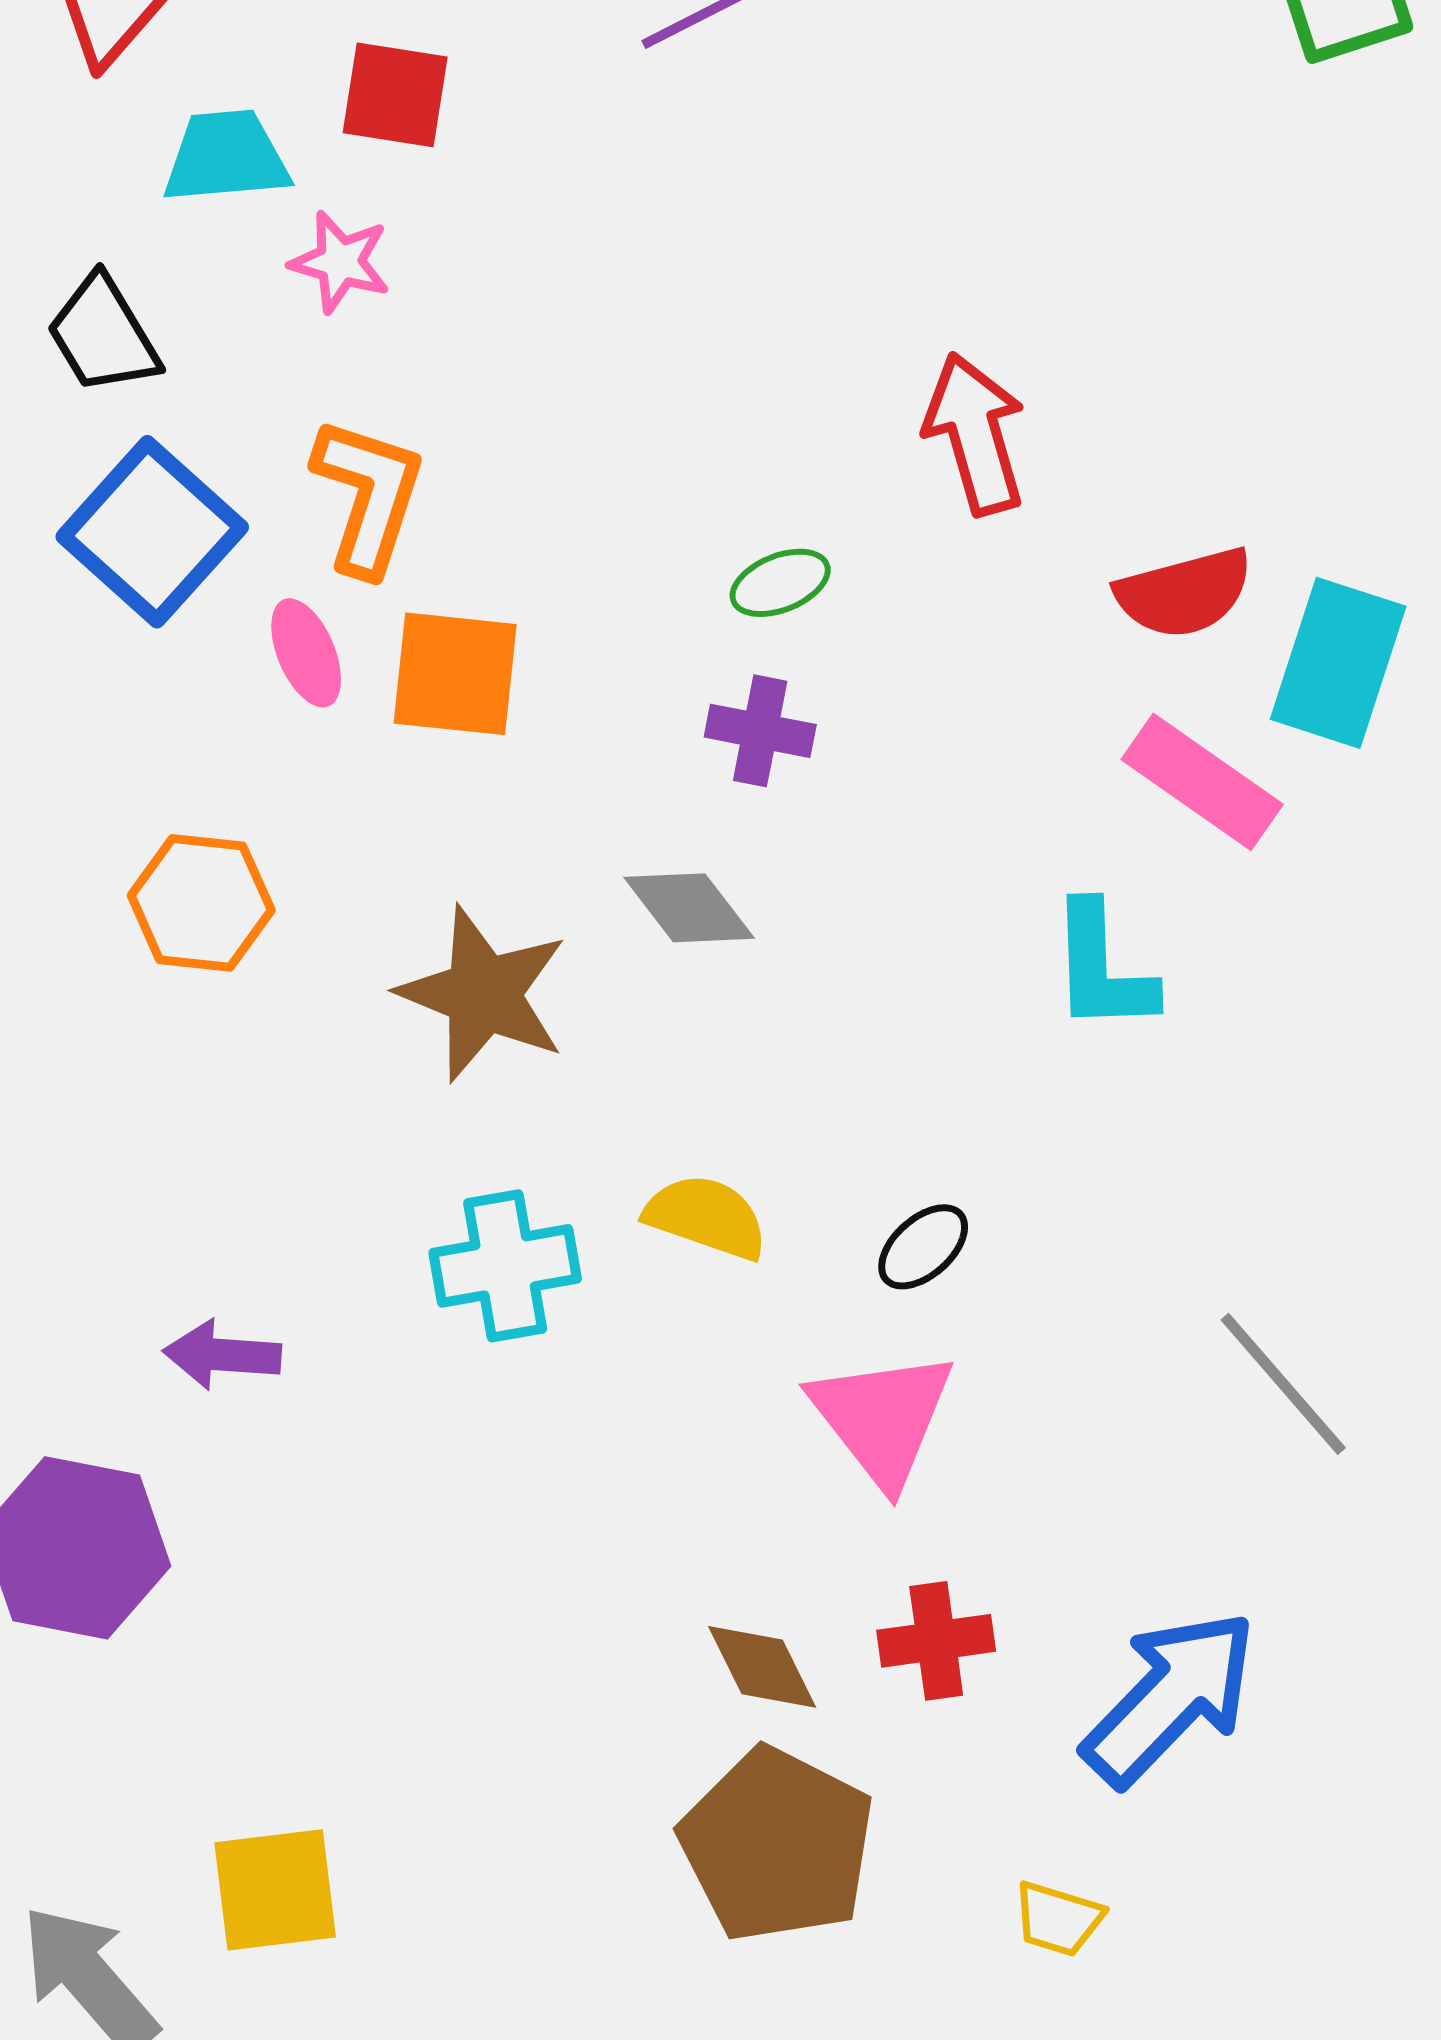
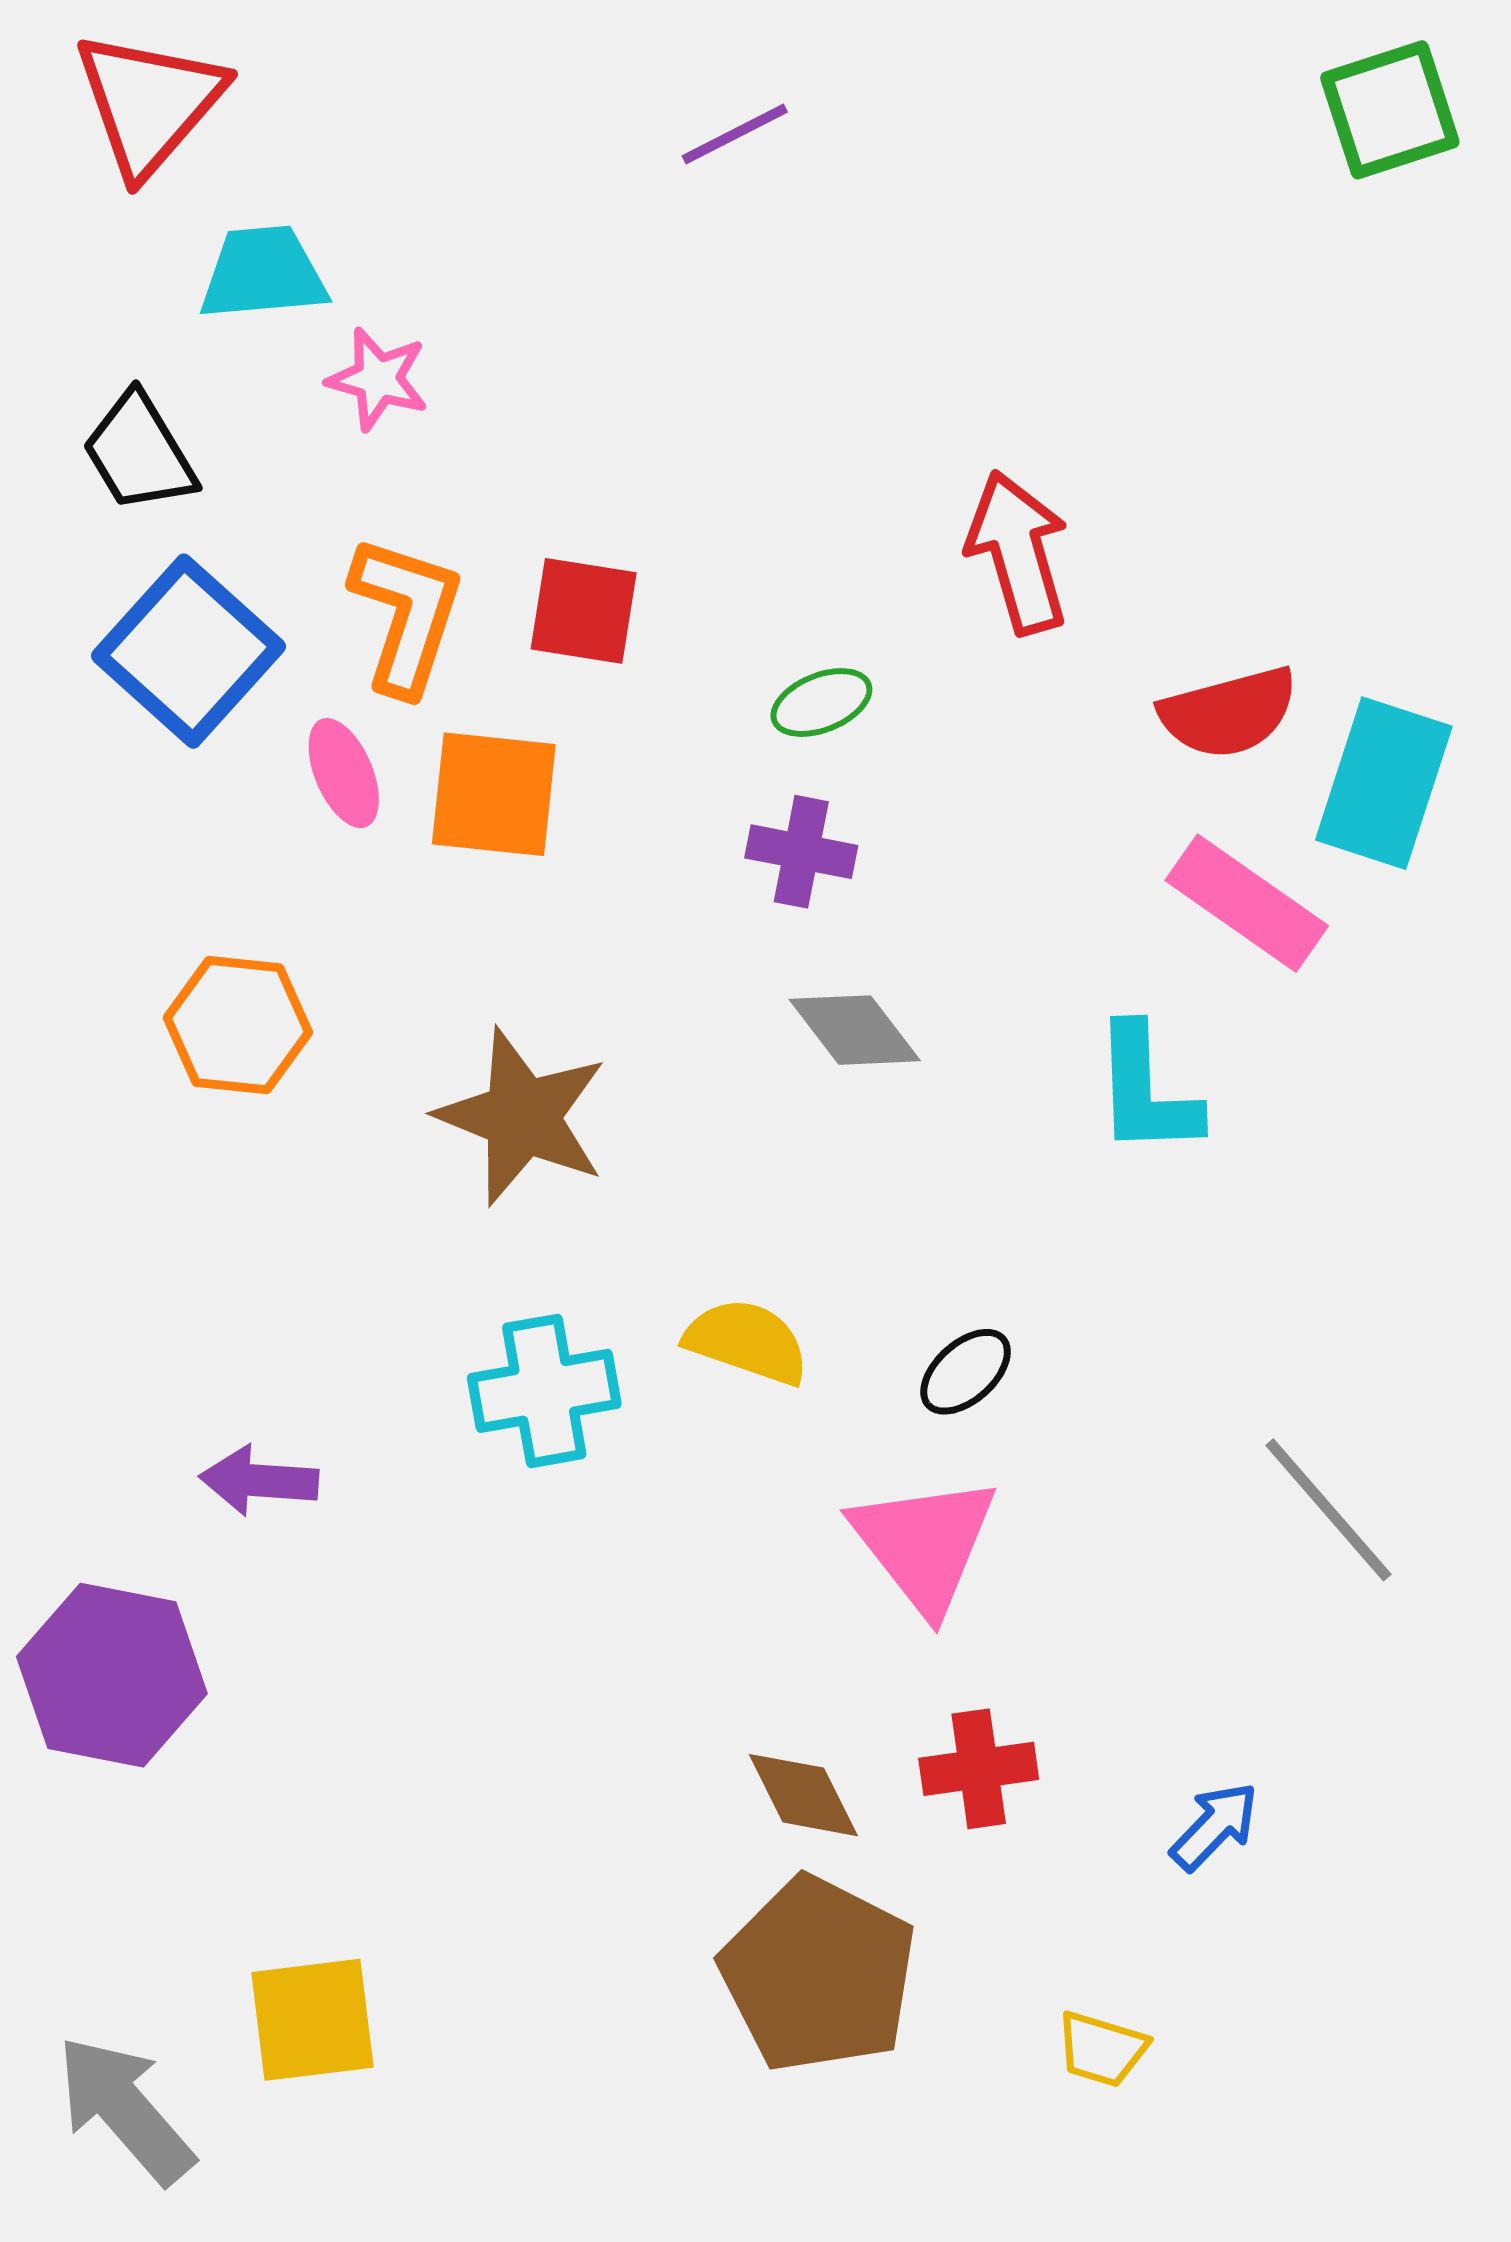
red square: (395, 95) -> (584, 611), moved
gray diamond: (689, 908) -> (855, 1030), moved
blue arrow: (1170, 1698) -> (1215, 1826), size x0.5

